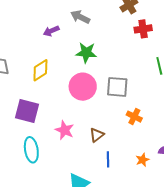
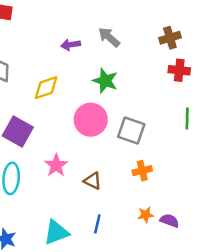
orange cross: (134, 117) -> (142, 171), turned 35
brown triangle: (97, 135) -> (93, 181), turned 49
blue line: (108, 159) -> (97, 224), moved
orange star: (142, 160) -> (146, 215), moved

